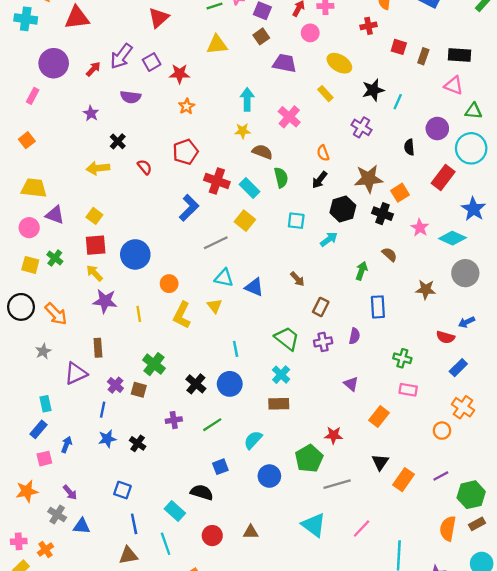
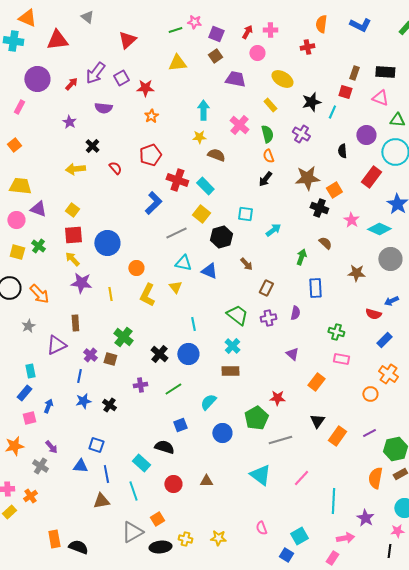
red square: (399, 47) -> (345, 92), moved
green semicircle: (281, 177) -> (267, 134), moved
black hexagon: (343, 209) -> (221, 237), moved
blue triangle: (82, 526) -> (80, 466), moved

